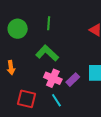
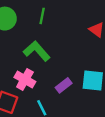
pink cross: (53, 78) -> (25, 79), moved

